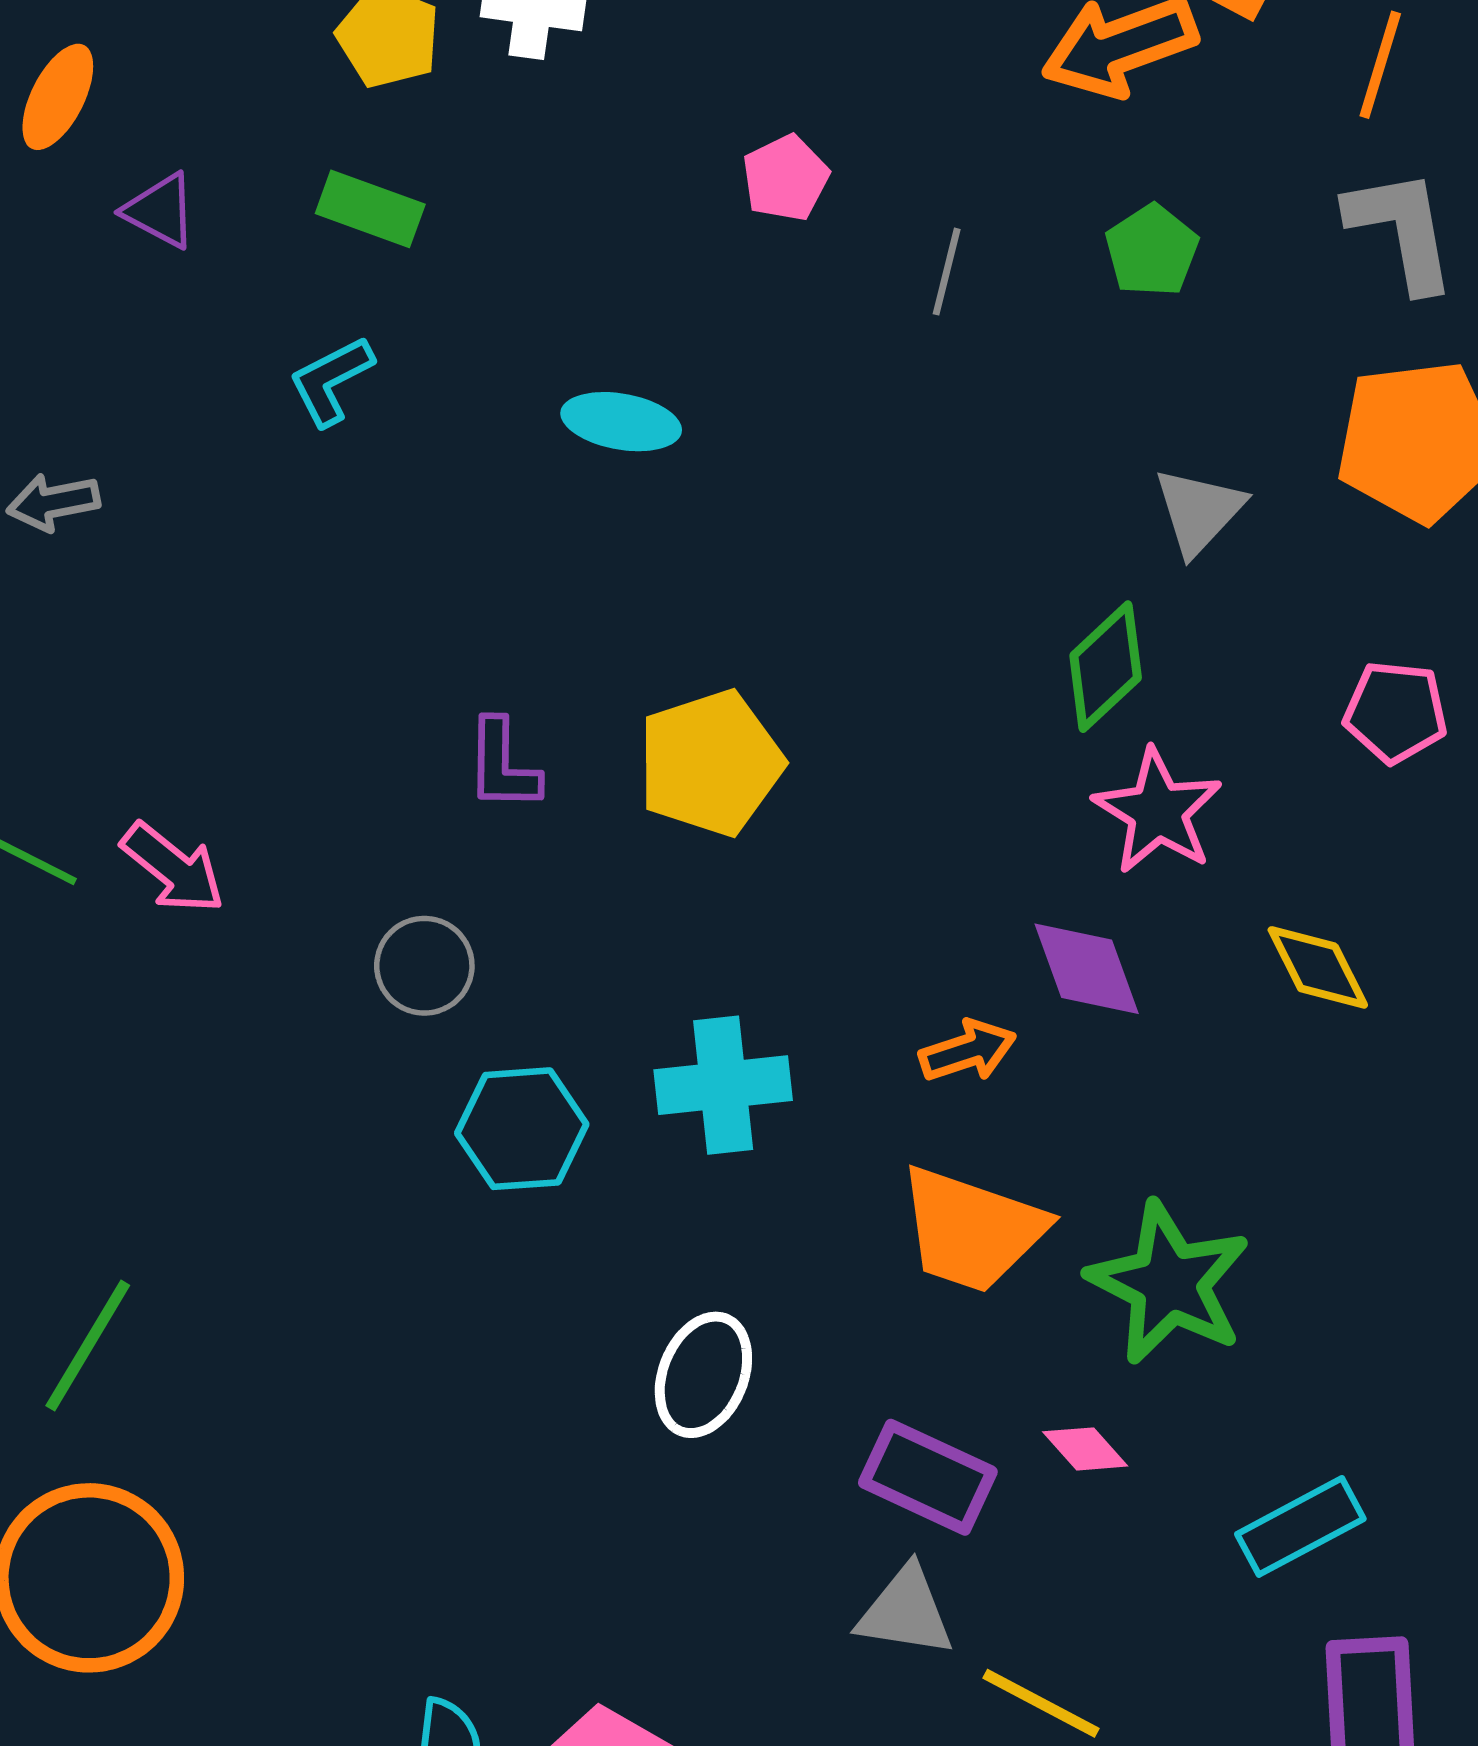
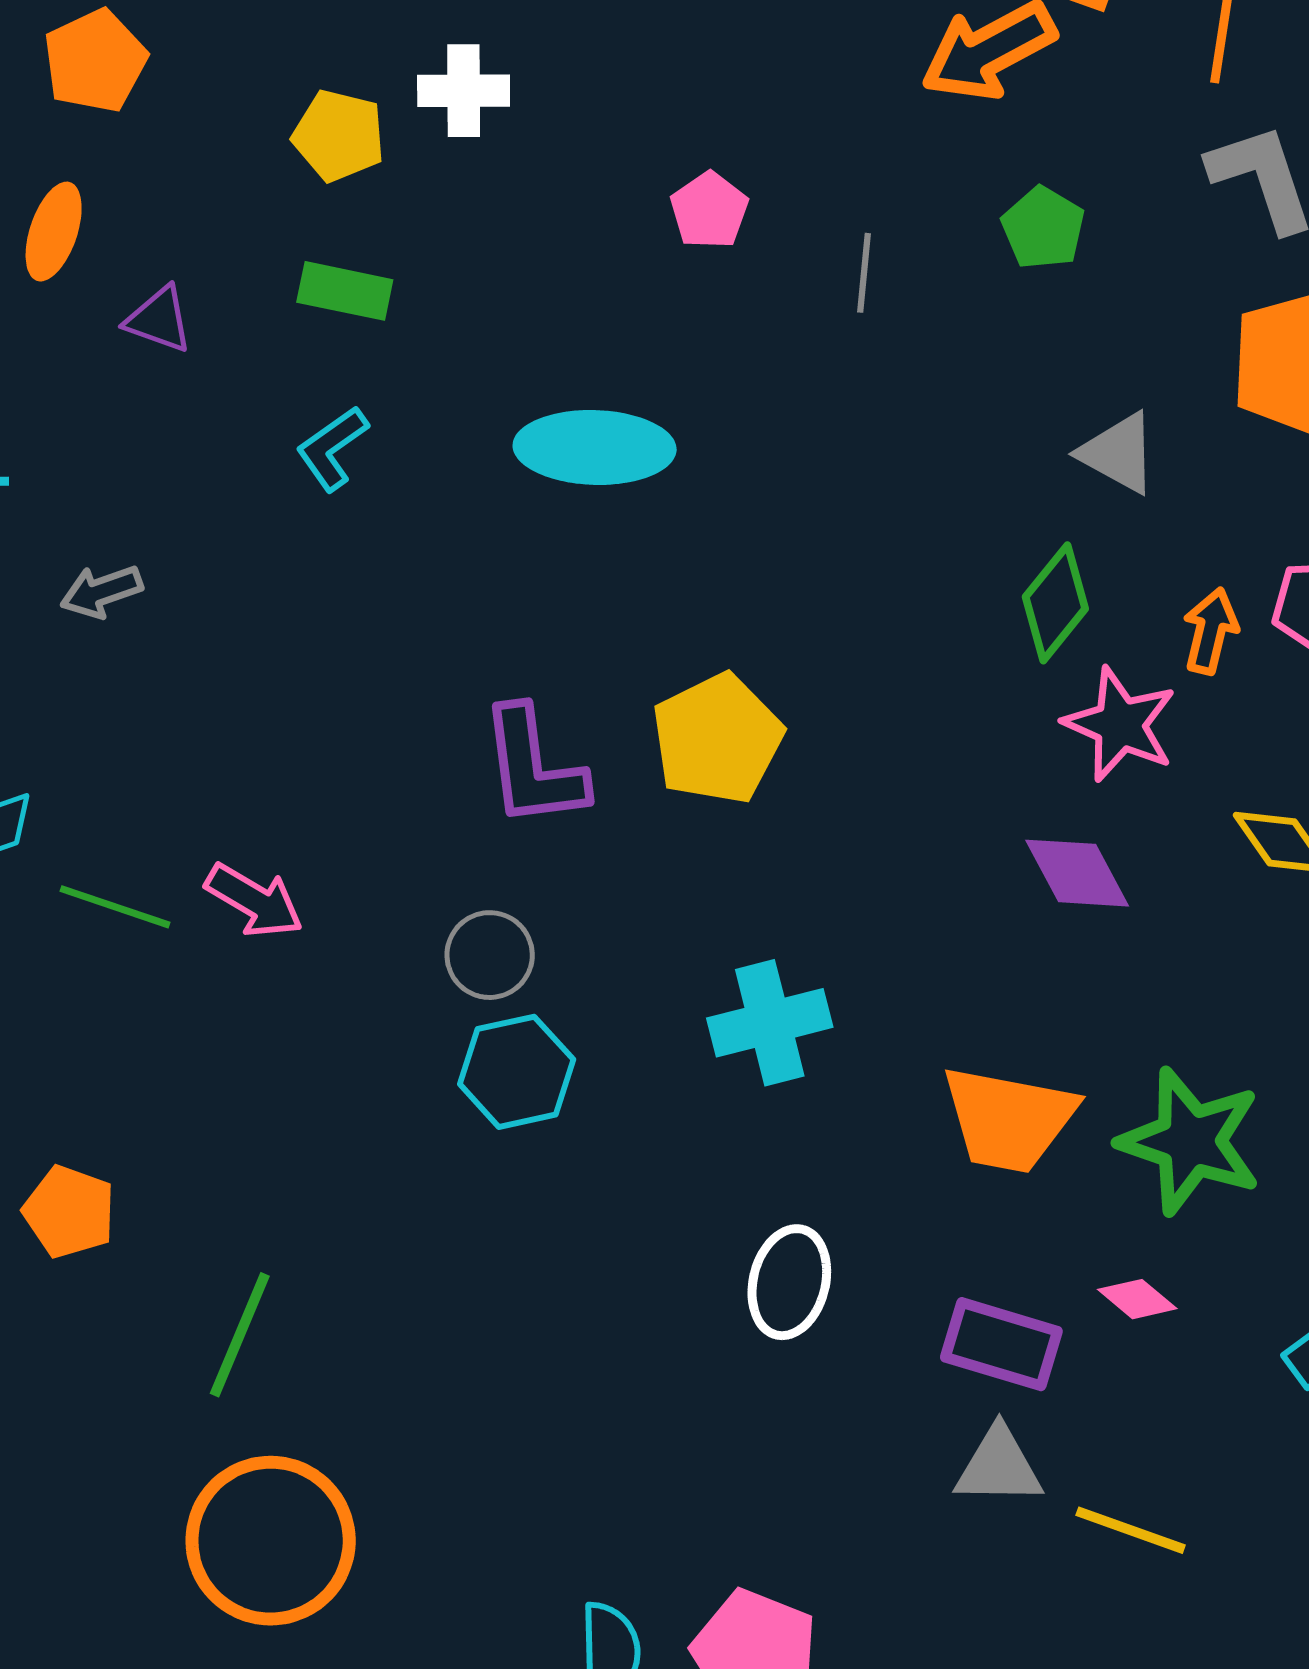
cyan ellipse: (621, 422) -> (595, 447), size x1.5
gray triangle: (1199, 511) -> (1118, 453), turned -36
purple L-shape: (503, 765) -> (533, 767), size x1.5
orange arrow: (968, 1051) -> (1210, 631), moved, turned -50
cyan hexagon: (522, 1129) -> (517, 1072), moved

